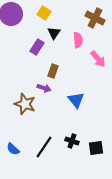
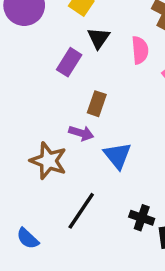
blue triangle: (76, 100) -> (117, 156), moved
black cross: (72, 141) -> (142, 218), moved
black line: (44, 147) -> (81, 211), moved

